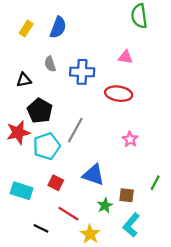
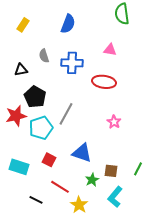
blue semicircle: (58, 27) -> (68, 24), moved
green line: (155, 183) -> (138, 169), moved

